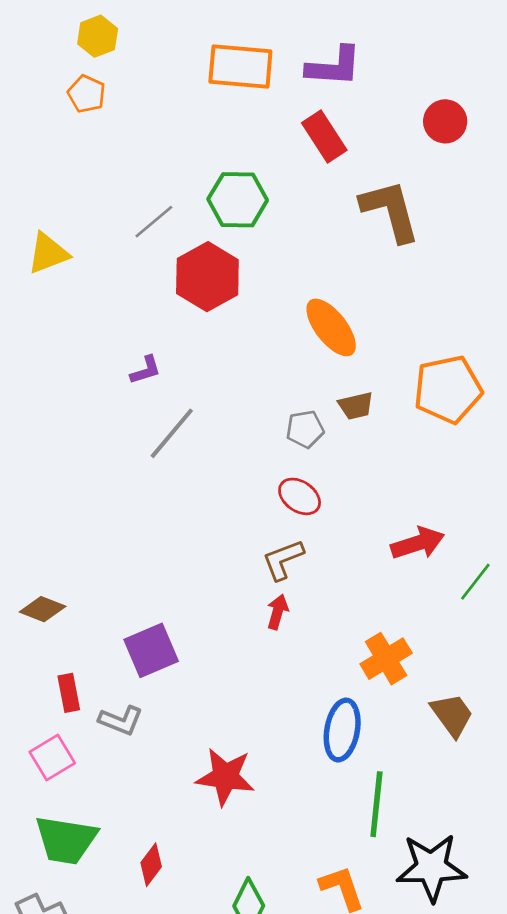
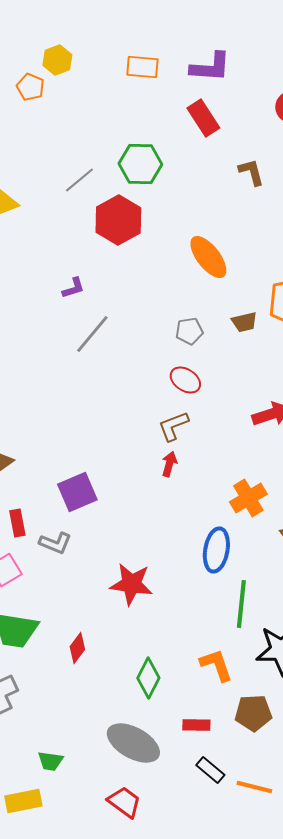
yellow hexagon: (98, 36) -> (57, 60), moved
orange rectangle: (240, 66) -> (142, 67), size x0.7
brown L-shape: (390, 211) -> (251, 172), size x0.6
brown trapezoid: (356, 406) -> (244, 322), moved

